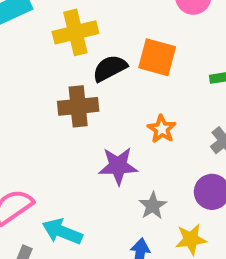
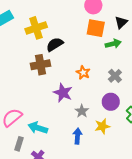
orange square: (157, 57) -> (96, 28), moved
purple star: (118, 166) -> (63, 93), turned 30

